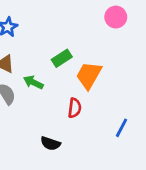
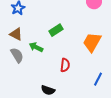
orange trapezoid: (89, 75) -> (92, 42), moved

